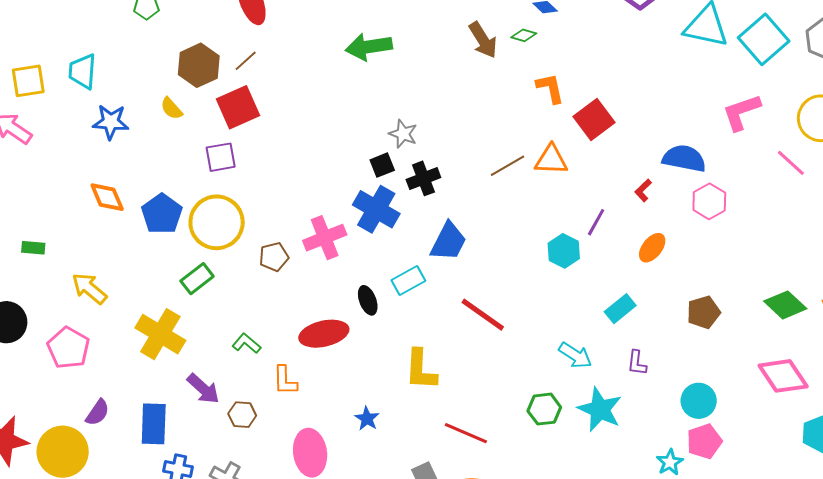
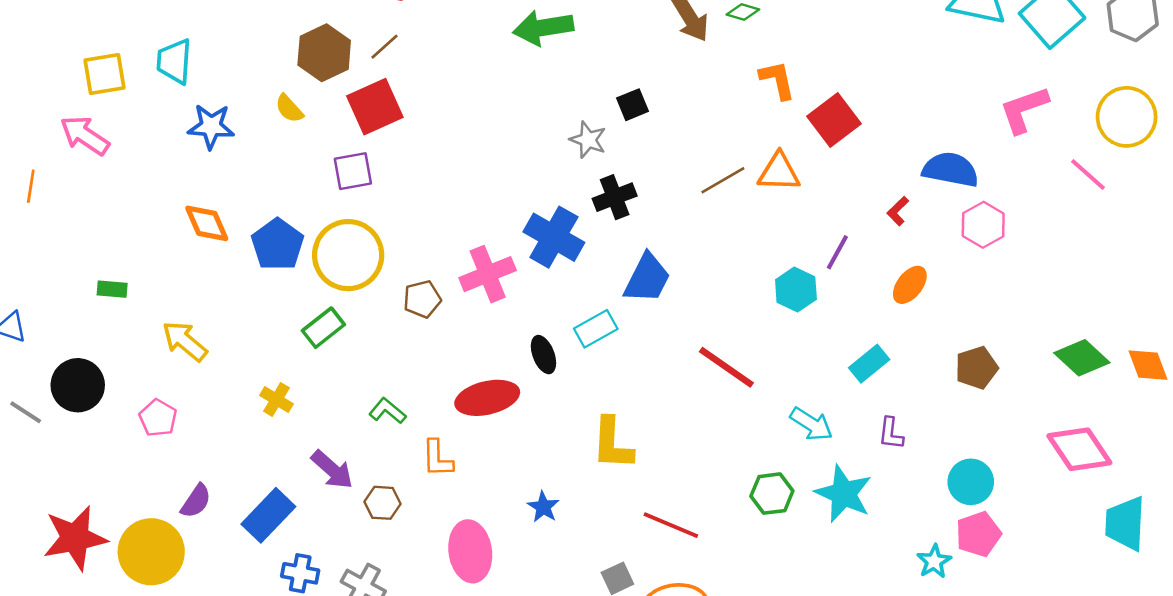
black square: (382, 165) -> (633, 105), moved
red line: (483, 315) -> (726, 367), moved
yellow cross: (160, 334) -> (276, 400), size x0.5
pink pentagon: (68, 348) -> (158, 418), size x0.7
blue rectangle: (154, 424) -> (268, 515), turned 42

